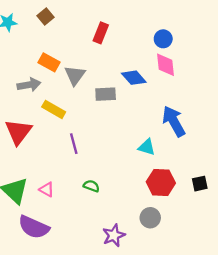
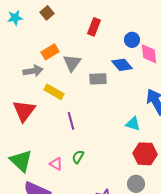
blue circle: (163, 39) -> (132, 40), moved
orange rectangle: (49, 62) -> (50, 52), turned -60
green semicircle: (91, 186) -> (78, 157), moved, turned -80
pink triangle: (47, 189) -> (56, 164), moved

